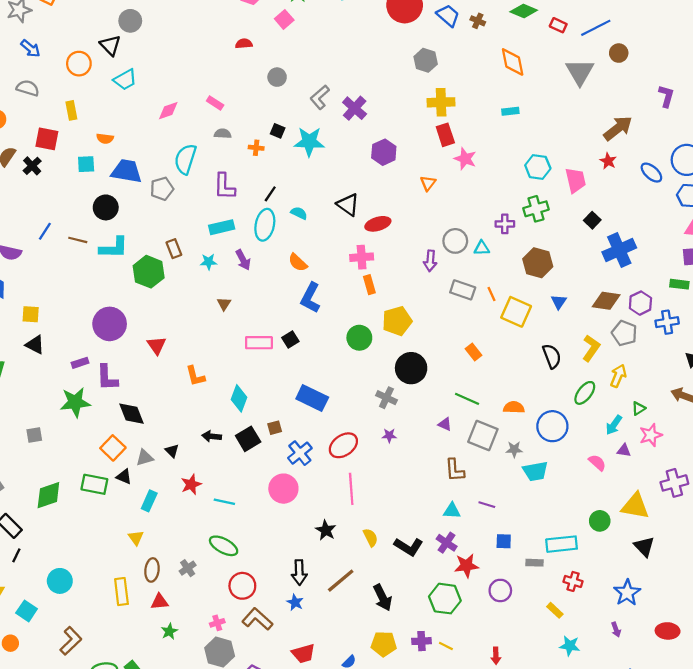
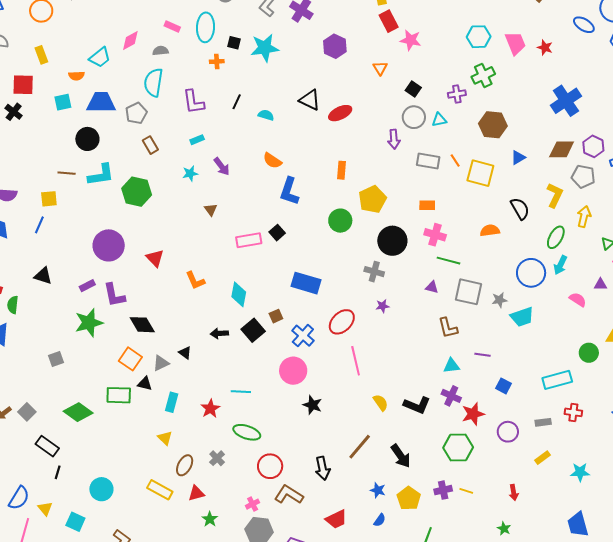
cyan trapezoid: (125, 80) -> (100, 57), moved
gray semicircle: (223, 134) -> (160, 51), moved
red star: (608, 161) -> (545, 48), moved
black square: (592, 220) -> (413, 89), moved
cyan ellipse: (265, 225) -> (205, 27), moved
cyan rectangle: (222, 227) -> (197, 140), size x0.6
blue line: (45, 231) -> (39, 225), moved
brown rectangle: (174, 249) -> (150, 145), moved
pink cross: (362, 257) -> (435, 235), moved, turned 30
orange rectangle: (369, 285) -> (342, 170), turned 30
blue triangle: (559, 302) -> (518, 158), turned 35
yellow square: (31, 314) -> (49, 199), moved
orange rectangle: (474, 352) -> (427, 205), moved, turned -42
orange semicircle: (514, 407) -> (490, 231), moved
cyan arrow: (614, 425) -> (560, 265), moved
red star: (191, 484) -> (210, 409), moved
green diamond: (48, 495) -> (78, 412), turned 64
black star: (326, 530) -> (312, 405), moved
blue square: (504, 541) -> (504, 386), turned 35
gray rectangle: (534, 563) -> (543, 422), moved
brown ellipse: (152, 570) -> (185, 465), turned 30
black arrow: (299, 572) -> (323, 468), moved
yellow rectangle: (121, 592) -> (160, 490), turned -45
blue star: (295, 602) -> (378, 490), moved
yellow rectangle: (555, 610) -> (542, 458), moved, turned -70
yellow pentagon: (384, 644) -> (409, 498), turned -30

